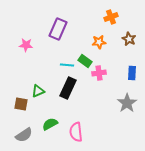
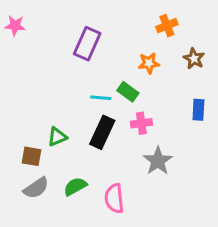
pink star: (26, 45) -> (15, 26), moved
pink cross: (99, 73) -> (141, 123), moved
gray star: (127, 103) -> (158, 161), moved
gray semicircle: (24, 135) -> (36, 188), moved

